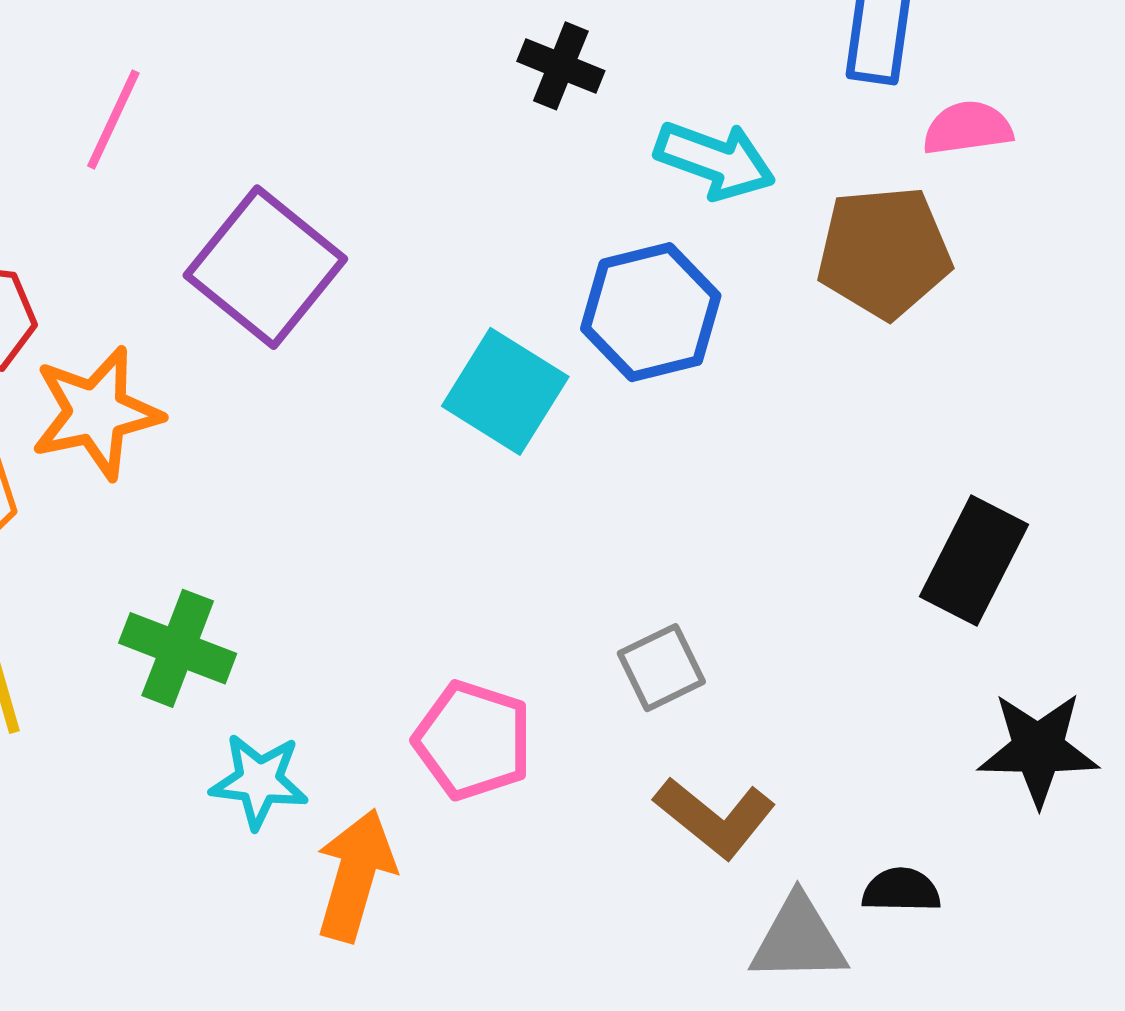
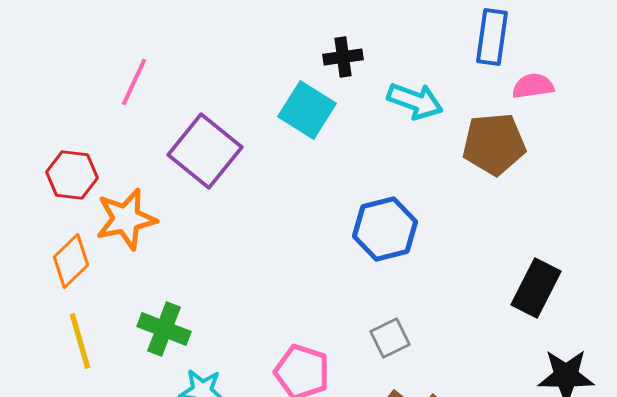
black cross: (561, 66) -> (343, 57), turned -30
blue hexagon: (651, 312) -> (385, 229), moved
cyan square: (505, 391) -> (307, 110), moved

